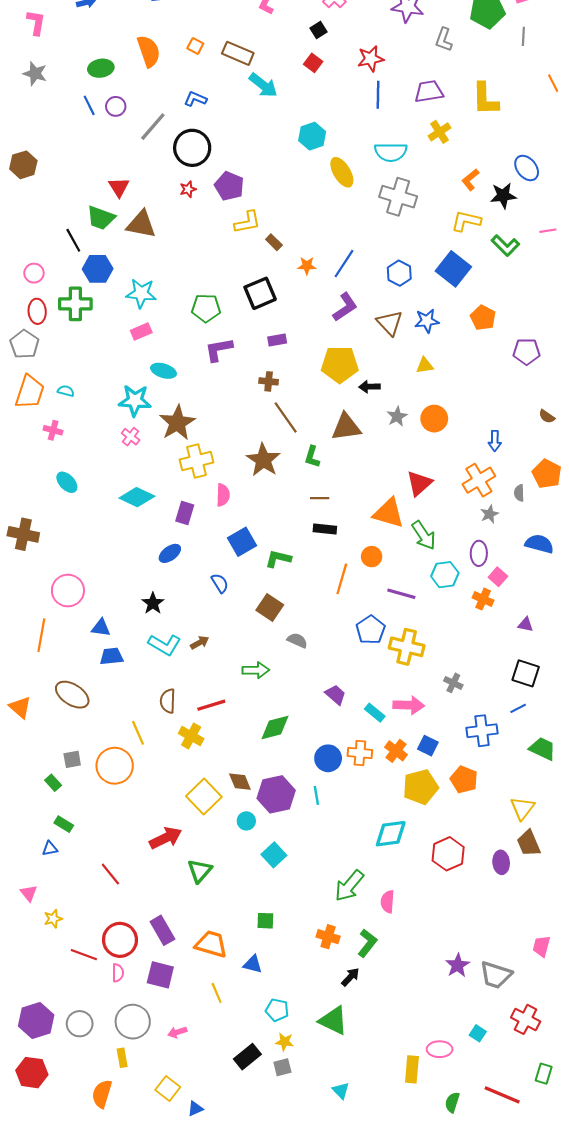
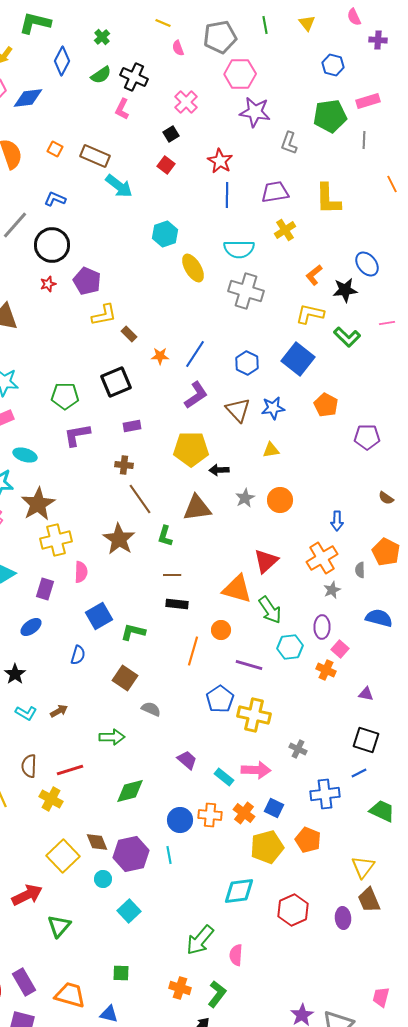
red star: (371, 59) -> (220, 161), turned -30
blue semicircle: (220, 583) -> (78, 655), turned 48
cyan L-shape: (165, 645) -> (26, 713), size x0.7

